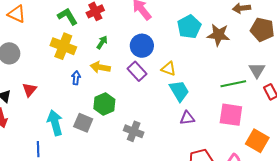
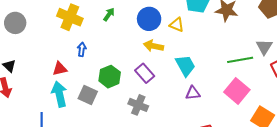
yellow arrow: (100, 67) -> (153, 46), moved
yellow triangle: (169, 69) -> (177, 25), moved
purple rectangle: (137, 71) -> (145, 73), moved
red triangle: (29, 90) -> (60, 69), moved, turned 35
pink square: (231, 115) -> (237, 91), turned 30

